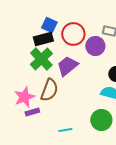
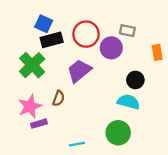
blue square: (49, 25) -> (44, 24), moved
green cross: (41, 59) -> (32, 65), moved
brown semicircle: (49, 90) -> (59, 98), size x0.6

